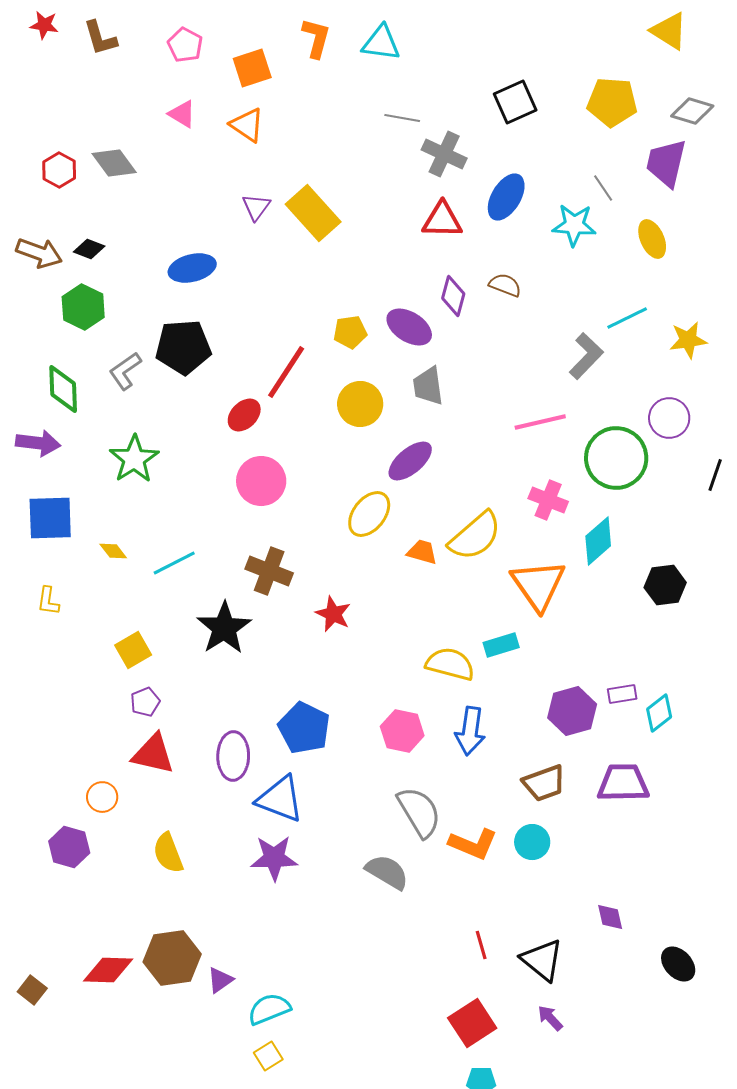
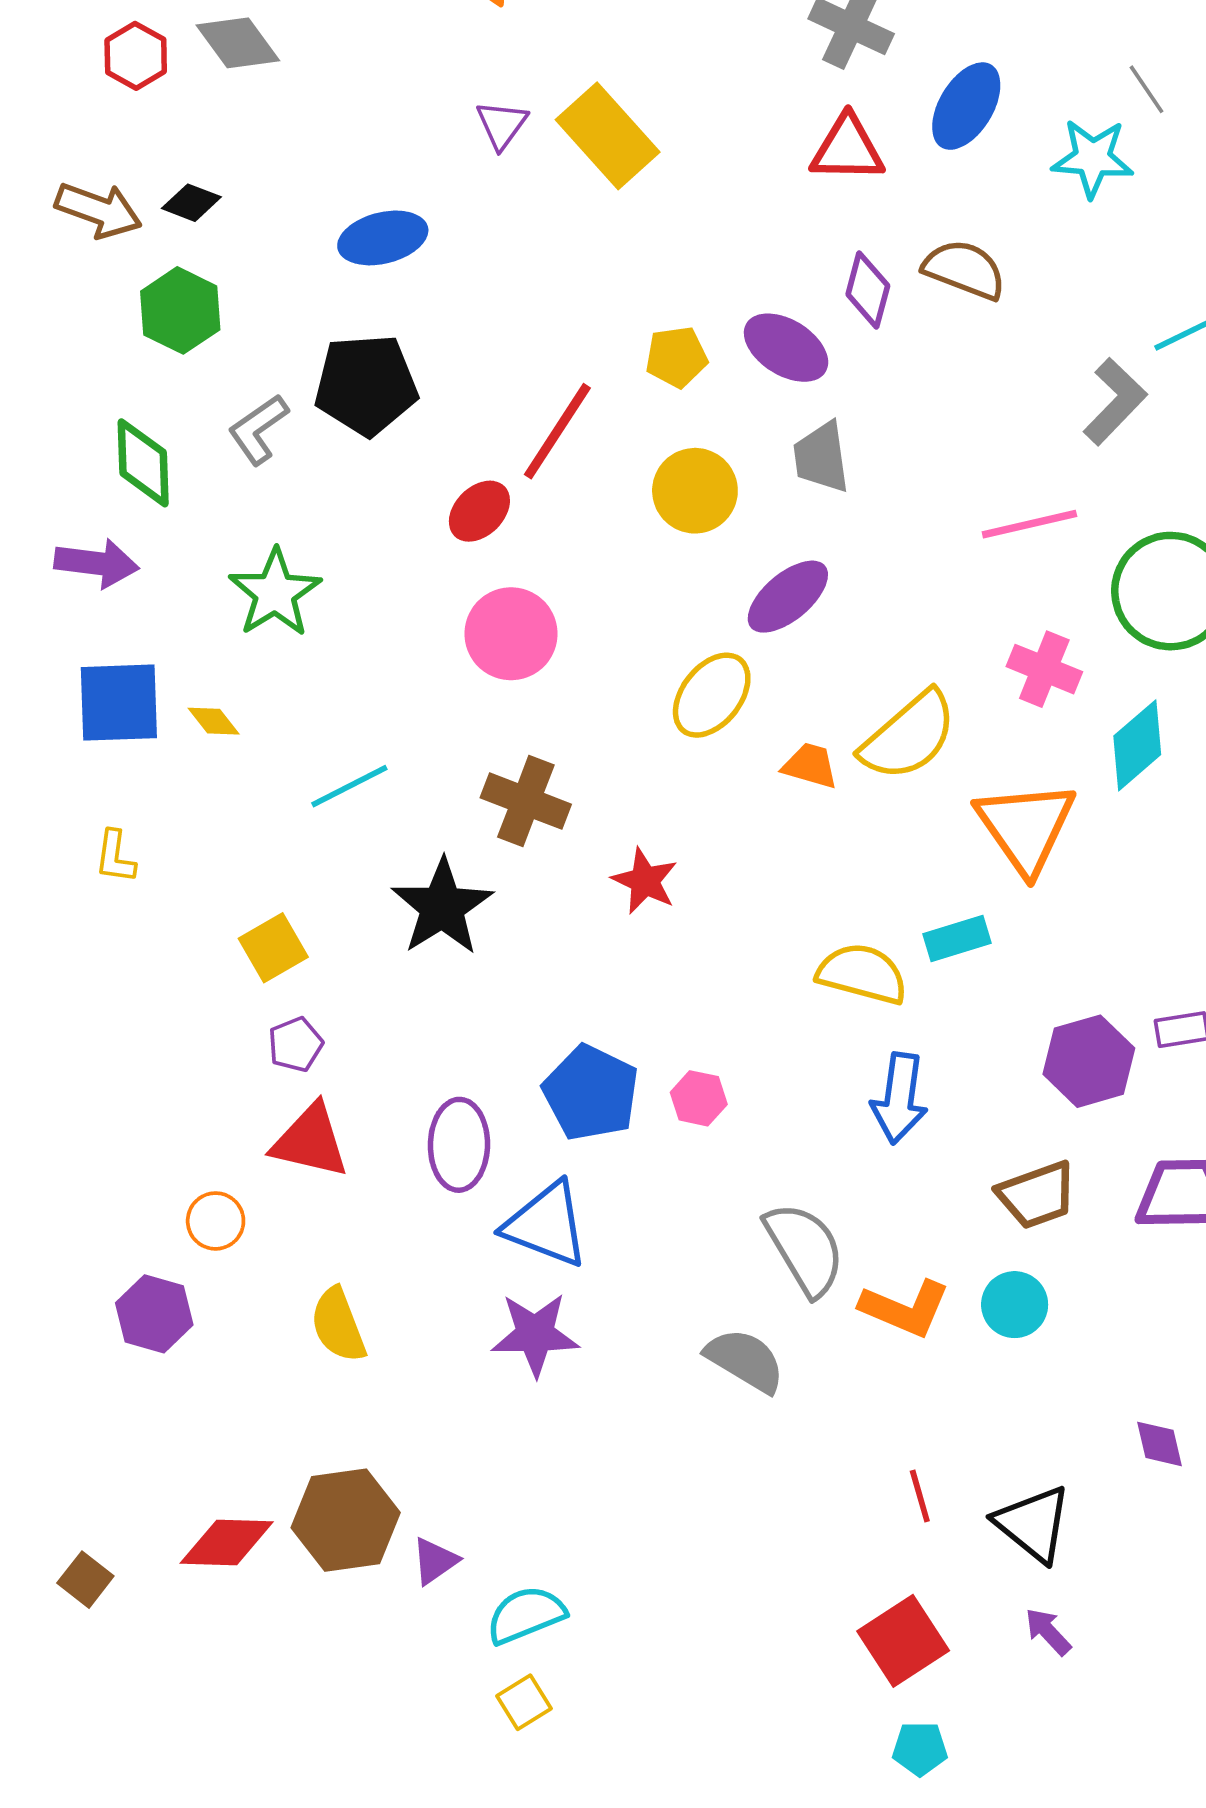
brown semicircle: (505, 285) -> (964, 270), size x1.4
yellow diamond: (113, 551) -> (214, 721), moved
pink hexagon: (402, 731) -> (699, 1098), moved, size x0.7

